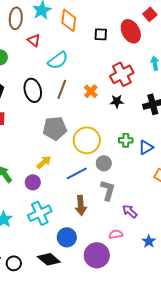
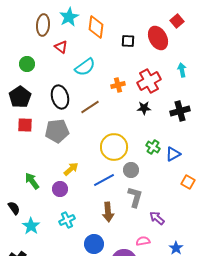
brown line: (62, 89) -> (90, 107), moved, turned 36
orange cross: (91, 91) -> (118, 85), moved, turned 32
gray pentagon: (55, 128) -> (57, 131), moved
green cross: (126, 140) -> (153, 147), turned 32
cyan cross: (40, 213) -> (67, 220), size x0.7

